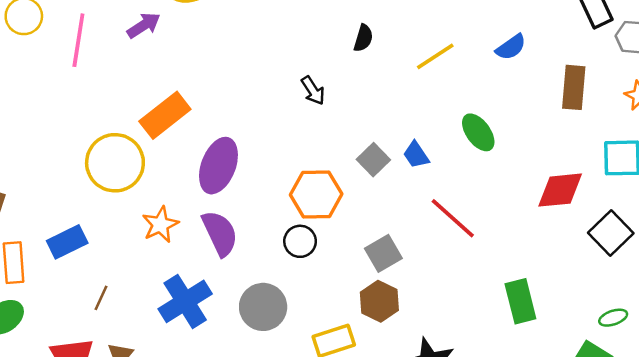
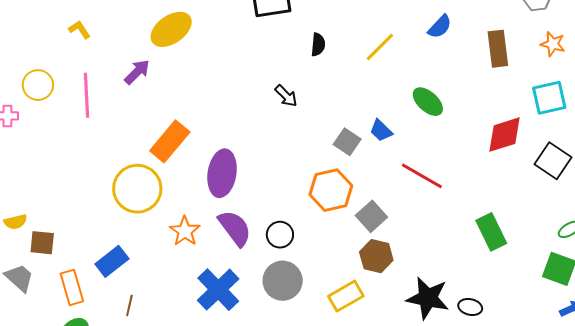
orange hexagon: (316, 194) -> (331, 190), moved
black circle: (300, 241) -> (280, 235), moved
brown line: (101, 298) -> (129, 306), moved

